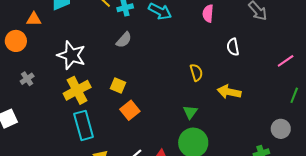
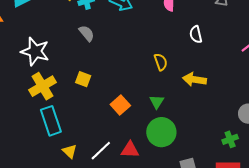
gray semicircle: (124, 40) -> (87, 33), turned -78
orange square: (130, 110) -> (120, 105), moved

